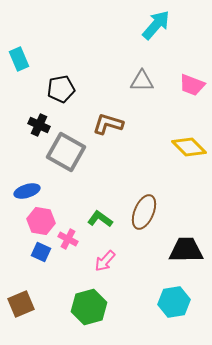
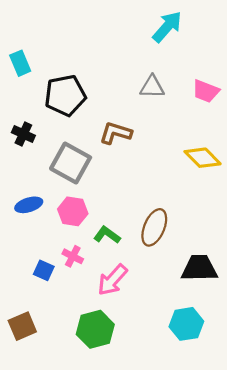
black pentagon: (61, 89) -> (65, 95), size x1.4
black cross: (39, 125) -> (23, 134), moved
pink hexagon: (41, 221) -> (73, 211), moved
pink arrow: (105, 261) -> (112, 280), size x1.4

